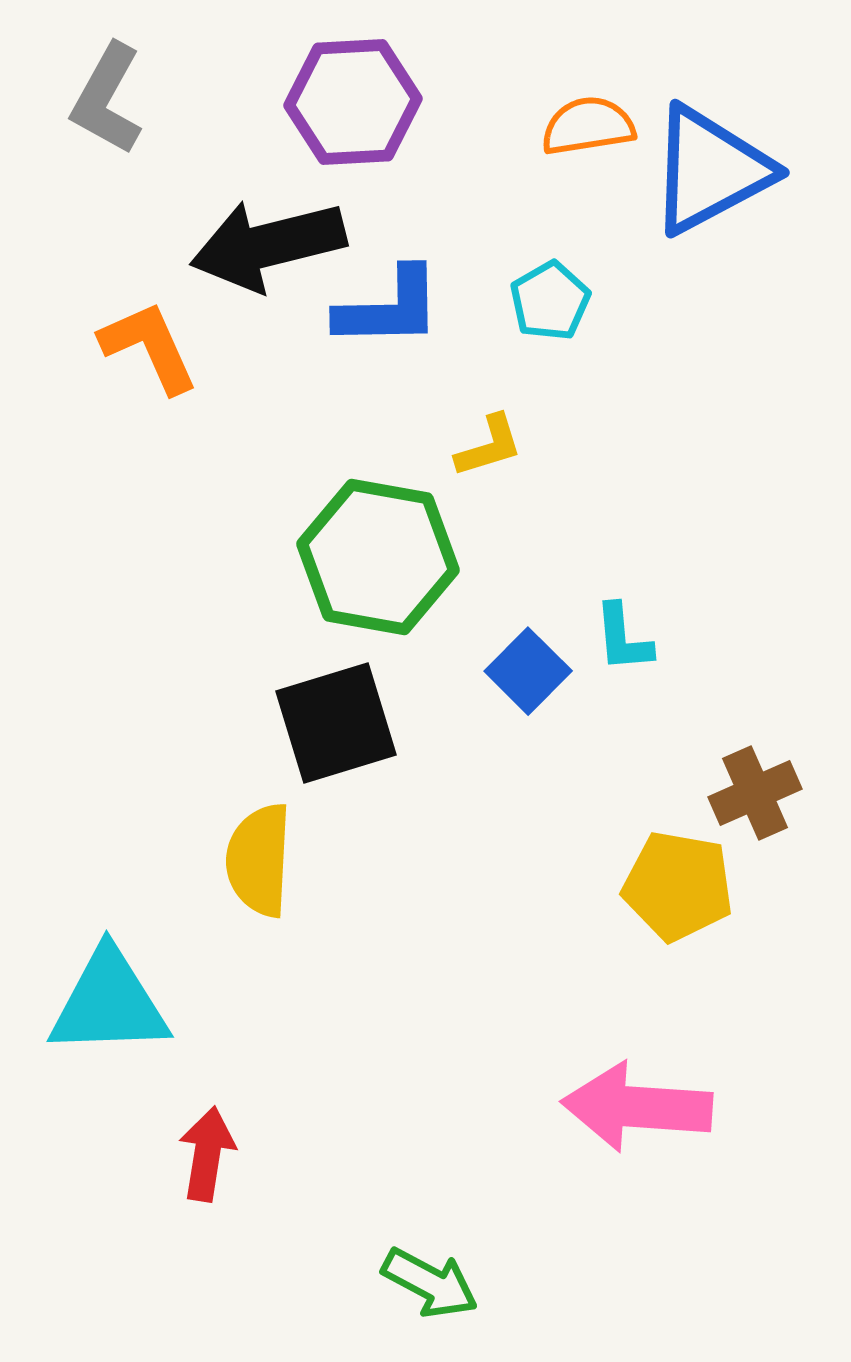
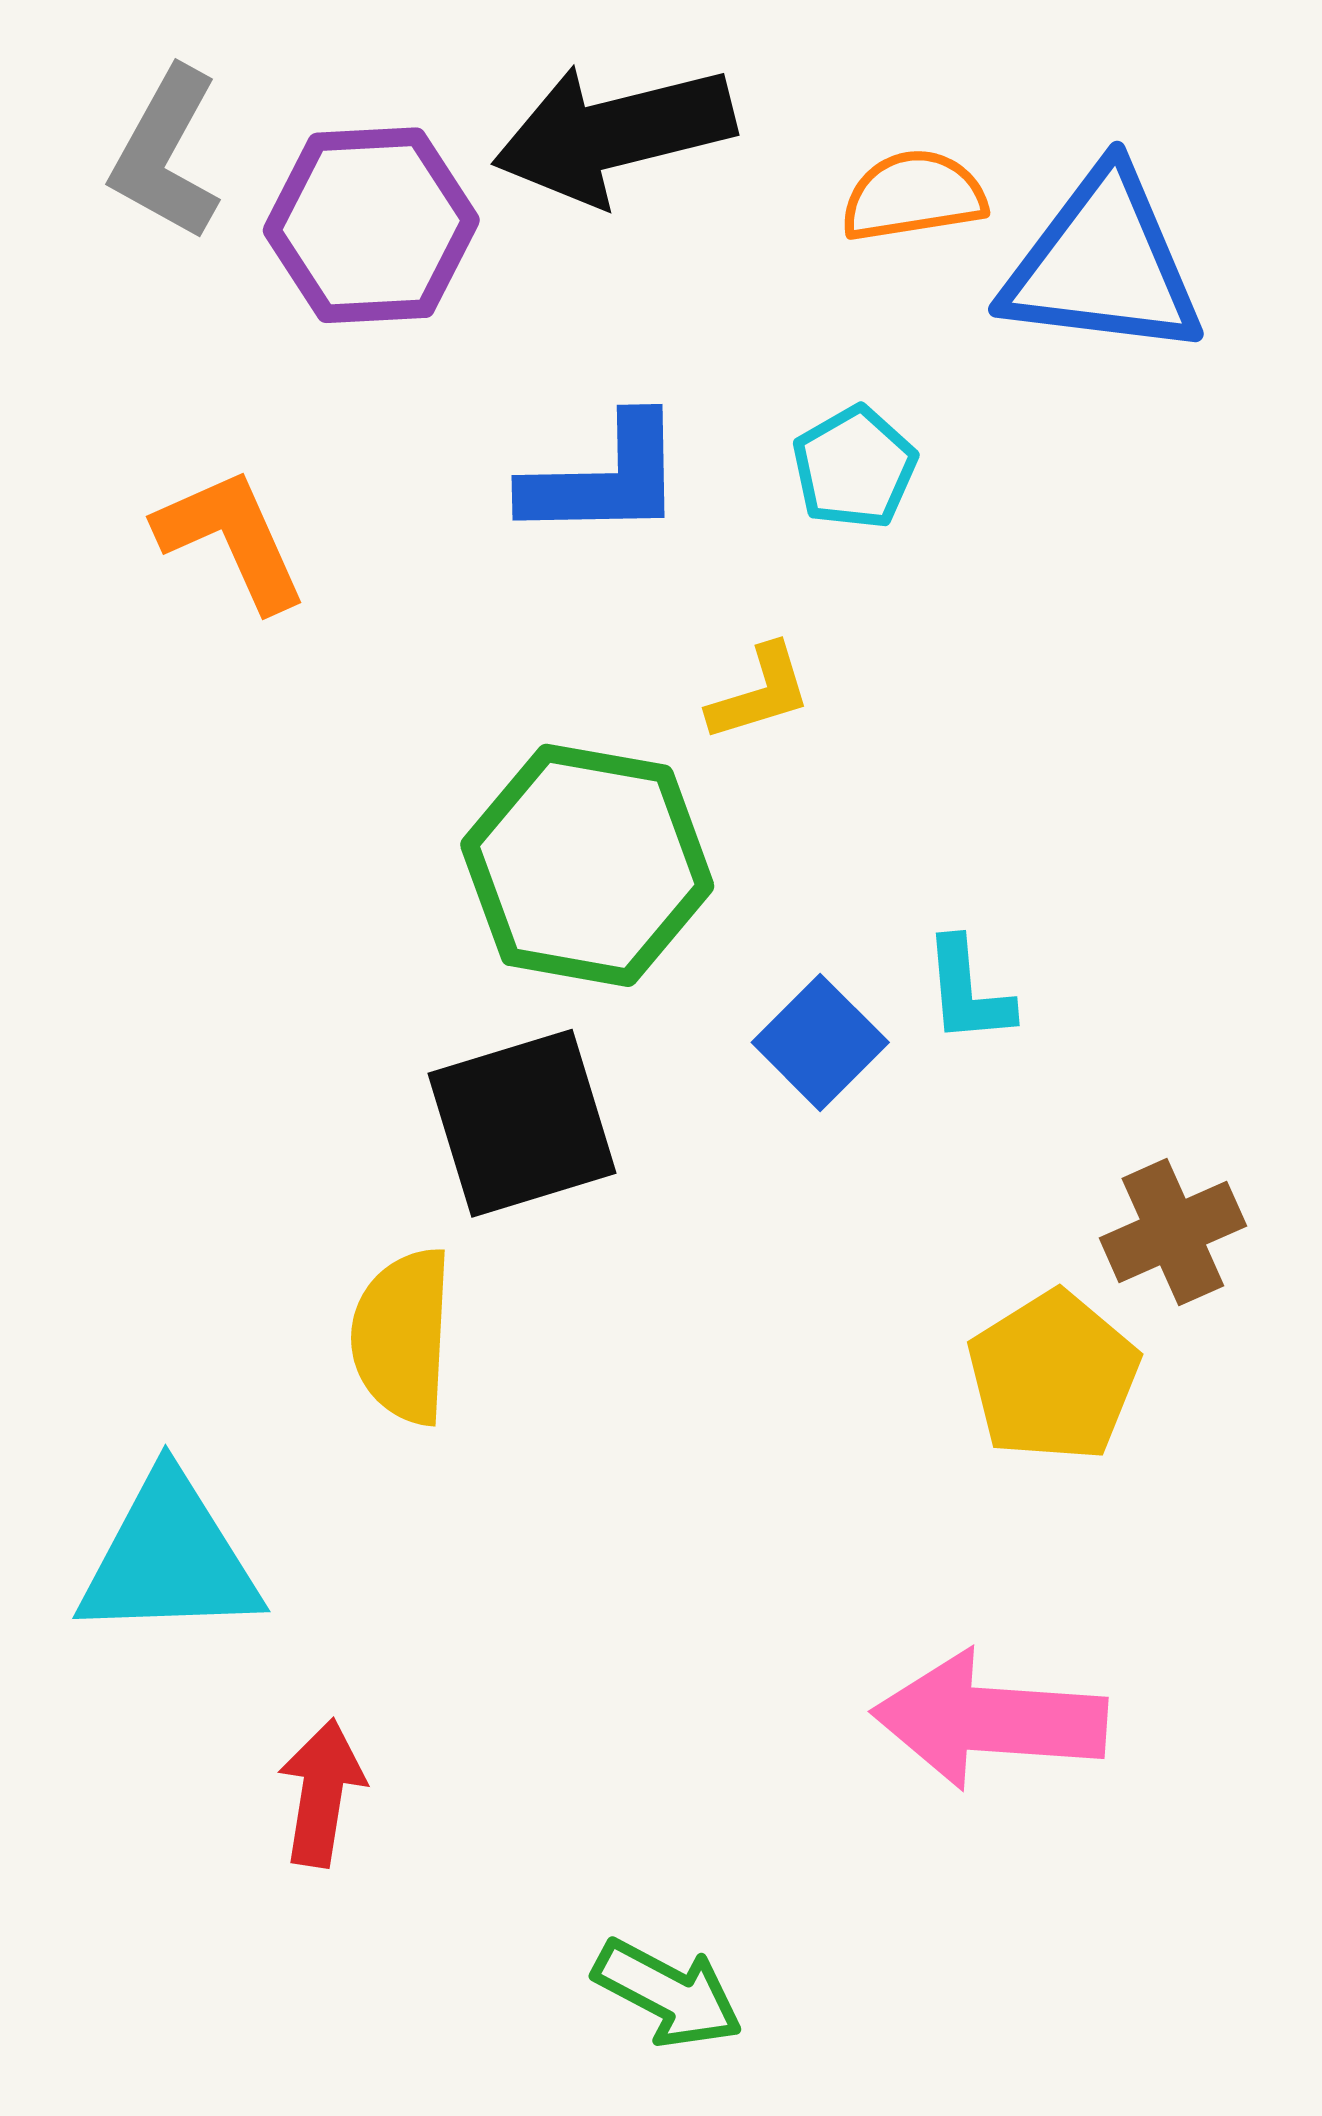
purple hexagon: (353, 102) -> (371, 225), moved
blue triangle: (710, 170) -> (1103, 264), turned 35
black arrow: (268, 245) -> (614, 134), moved
yellow pentagon: (678, 886) -> (1053, 1376), turned 30

